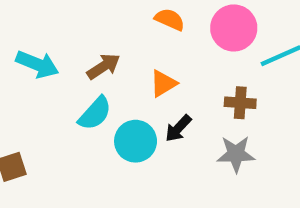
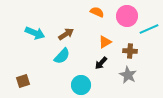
orange triangle: (163, 84) -> (105, 42), moved
cyan circle: (136, 141) -> (81, 85), moved
gray star: (236, 154) -> (128, 75), turned 30

